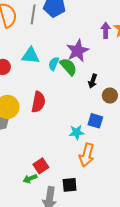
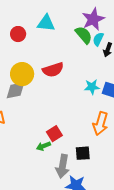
cyan semicircle: (54, 64) -> (98, 39), moved
red semicircle: (38, 102) -> (53, 70), turned 60
cyan star: (77, 132) -> (92, 87), moved

